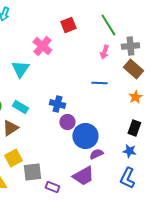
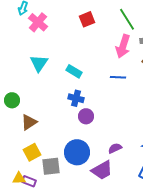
pink cross: (42, 46) -> (38, 22), moved
pink arrow: (104, 52) -> (123, 46), size x1.6
cyan rectangle: (20, 107) -> (74, 71), moved
blue circle: (85, 136) -> (77, 152), moved
purple rectangle: (52, 187) -> (29, 181), moved

